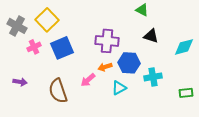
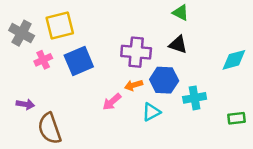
yellow square: (47, 20) -> (60, 25), turned 30
black triangle: (151, 36) -> (178, 45), moved
brown semicircle: (58, 91) -> (50, 128), moved

